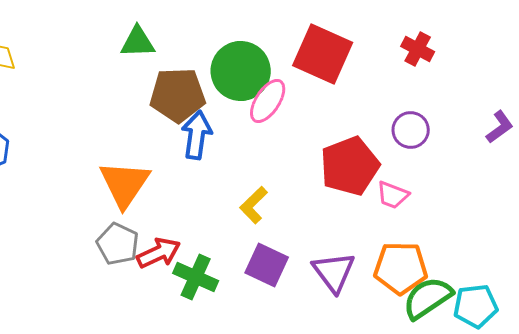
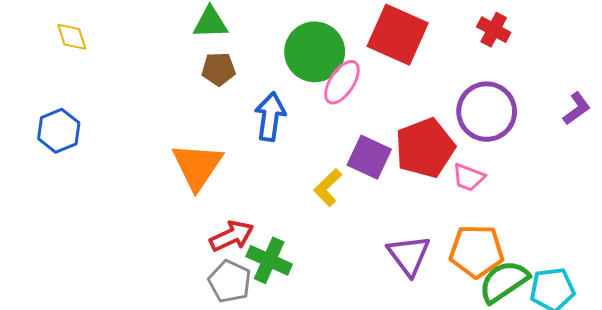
brown pentagon: (178, 95) -> (219, 69), moved, size x0.6
purple circle: (411, 130) -> (487, 112), size x1.6
gray pentagon: (118, 244) -> (230, 282), moved
purple square: (267, 265) -> (369, 157), moved

